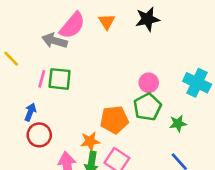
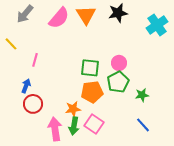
orange triangle: (107, 22) -> (86, 15), size x1.5
gray arrow: (54, 41) -> (25, 14), moved, turned -66
green square: (60, 79) -> (90, 68), moved
cyan cross: (197, 83) -> (157, 25), moved, turned 30

